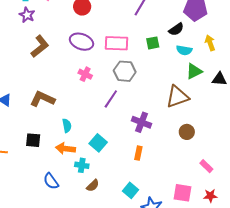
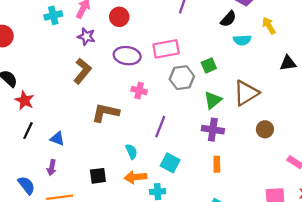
purple star: (27, 15) -> (86, 37), moved
green square: (153, 43) -> (209, 65), moved
green triangle: (194, 71) -> (213, 100), moved
brown L-shape: (42, 99) -> (105, 113), moved
purple line: (111, 99) -> (160, 127), moved

